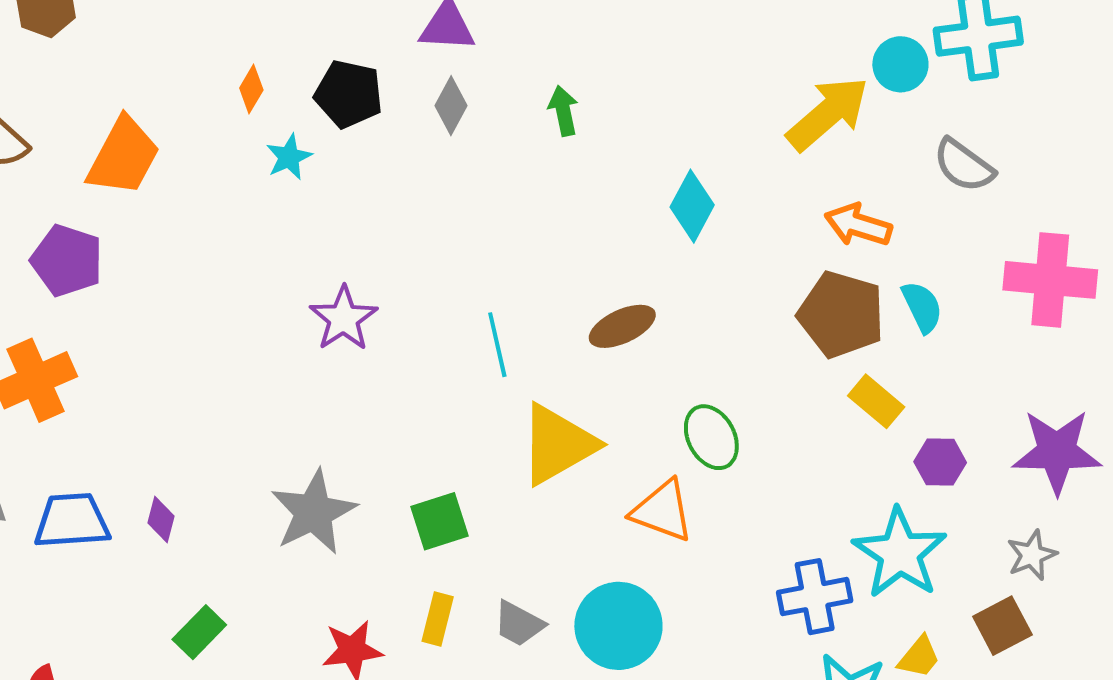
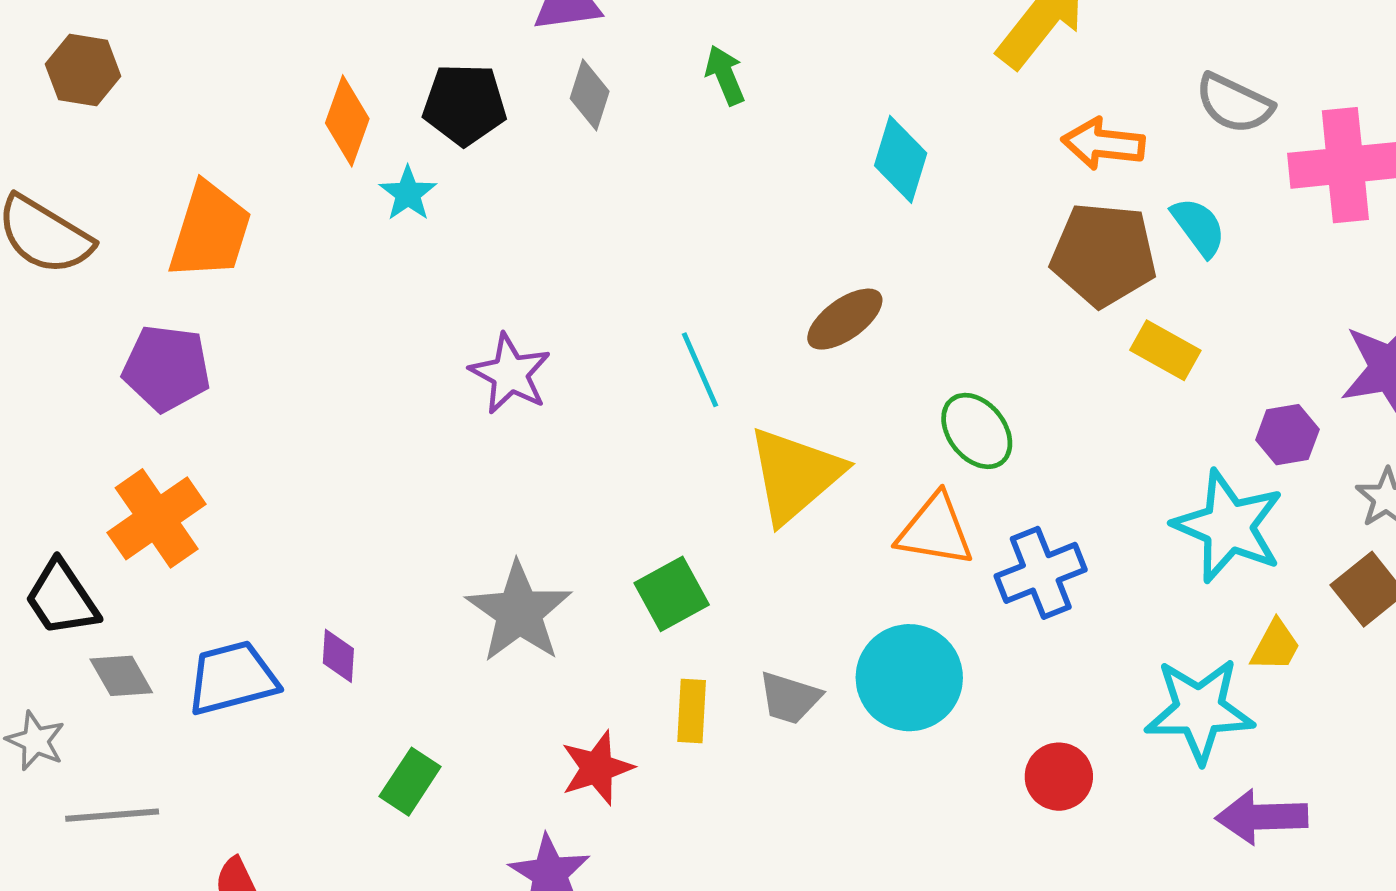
orange diamond: (251, 89) -> (347, 121), size x1.5
gray semicircle: (964, 165) -> (1234, 103), moved
purple hexagon: (940, 462) -> (1287, 435), moved
blue cross: (815, 597) -> (1041, 573), moved

